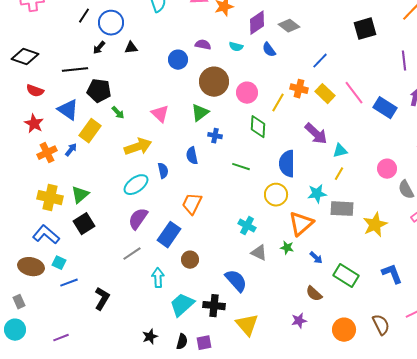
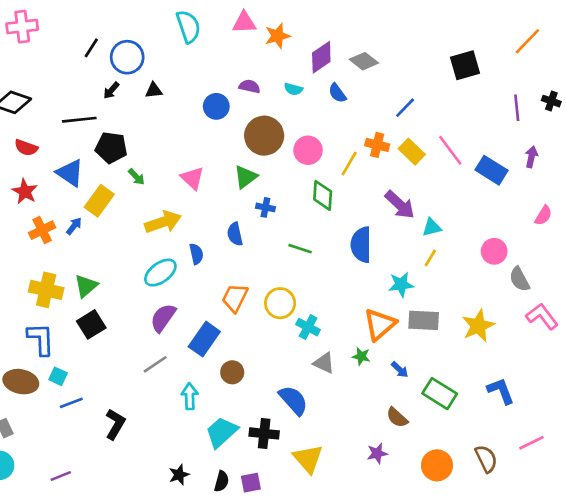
yellow circle: (276, 195) -> (280, 303), moved
gray rectangle: (342, 209) -> (424, 320), moved
blue L-shape: (46, 235) -> (41, 339), turned 48

